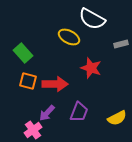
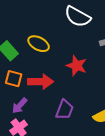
yellow ellipse: (69, 37) -> (39, 44), moved
purple arrow: (47, 113) -> (20, 106), moved

